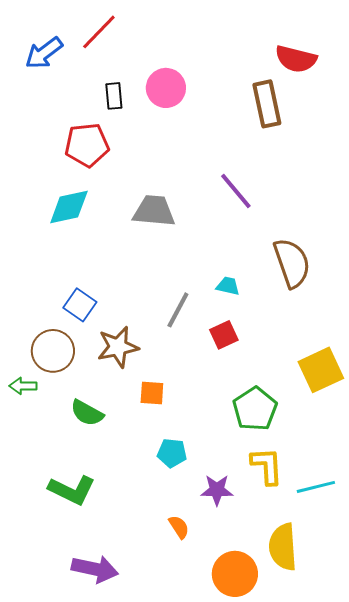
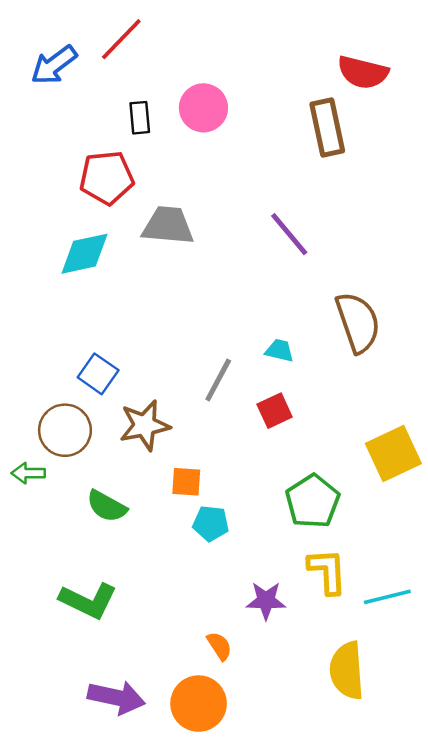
gray trapezoid: (154, 211) -> (168, 226), moved
cyan pentagon: (172, 453) -> (211, 523), moved
orange circle: (235, 574) -> (199, 704), moved

